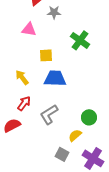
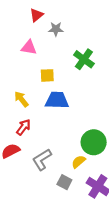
gray L-shape: (49, 114) -> (42, 160), moved
green circle: (89, 117) -> (94, 142), size x1.5

